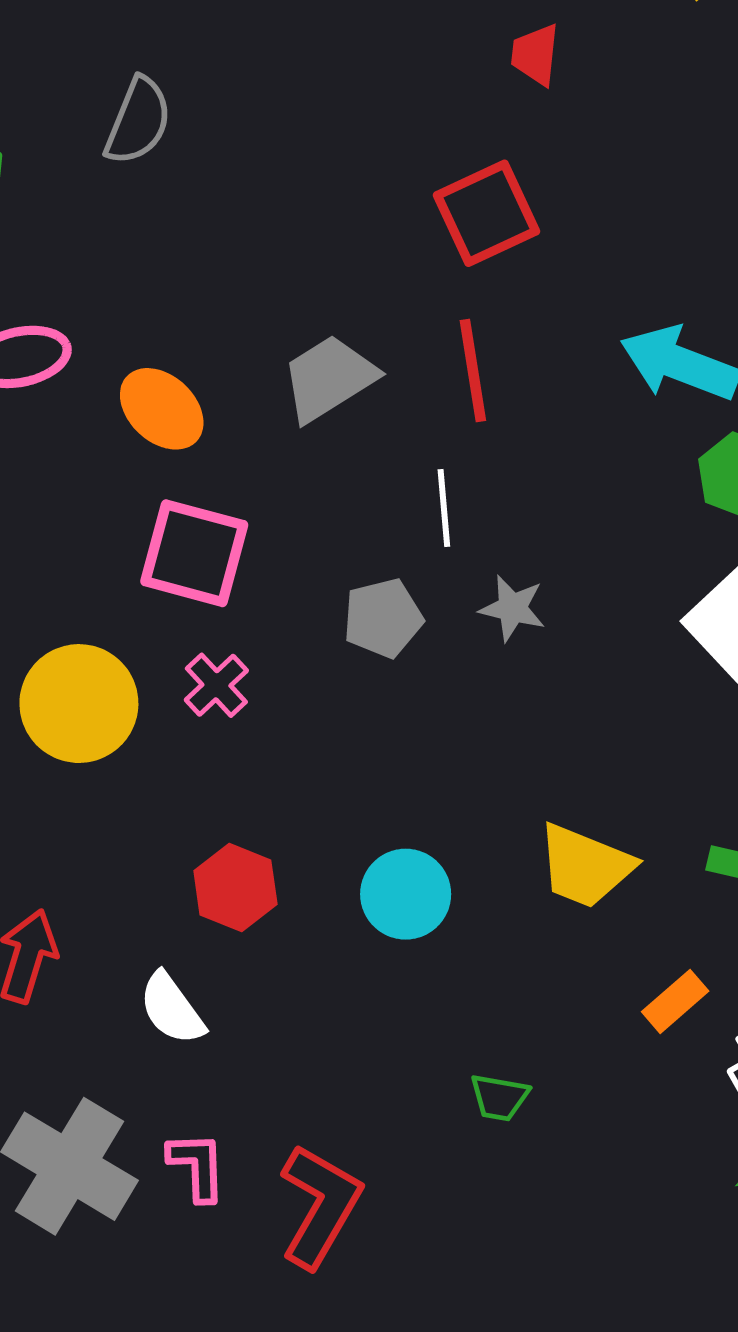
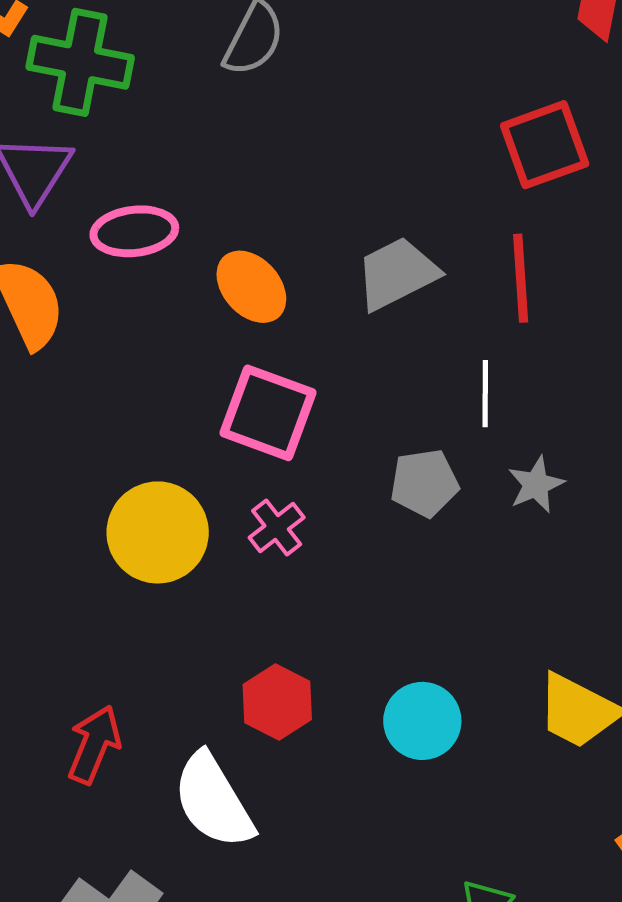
gray star: (512, 608) -> (536, 485), turned 30
white semicircle: (172, 1009) -> (213, 801), size x1.5

